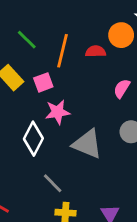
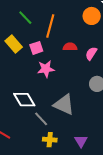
red semicircle: (96, 51) -> (70, 47), moved
white diamond: (33, 139) -> (24, 100), moved, turned -60
gray triangle: (87, 144) -> (64, 105), moved

